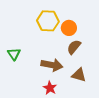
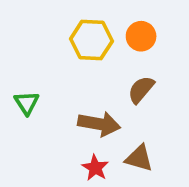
orange circle: (69, 28) -> (141, 36), moved
brown triangle: (79, 75) -> (139, 158), moved

